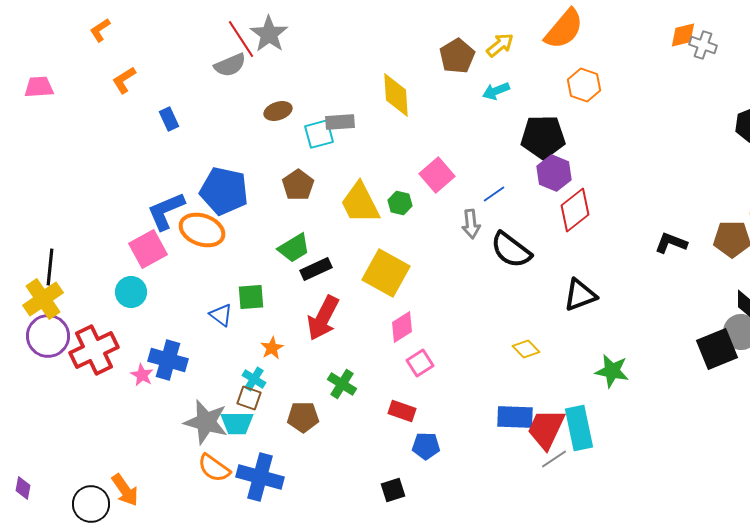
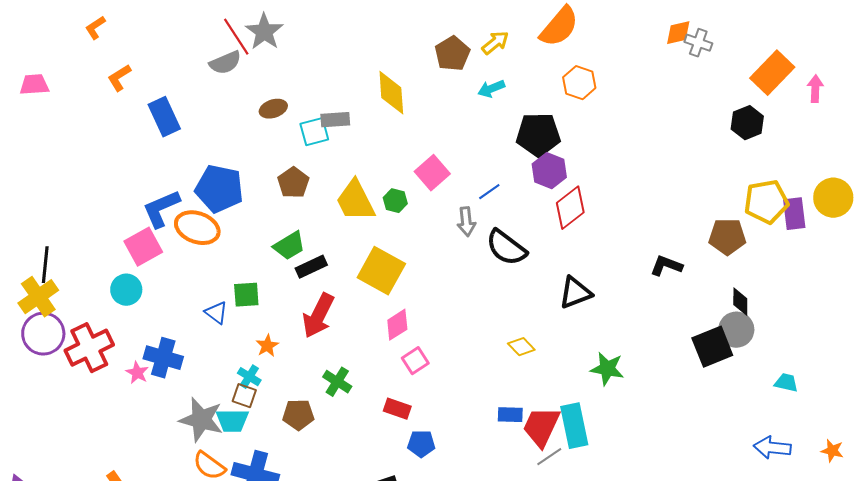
blue rectangle: (169, 119) -> (164, 117), size x1.6
black L-shape: (671, 243) -> (666, 266), moved
blue rectangle: (515, 417) -> (510, 415), size x0.7

